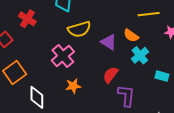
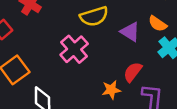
orange star: (73, 86) -> (111, 90), moved

